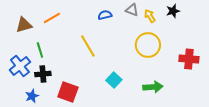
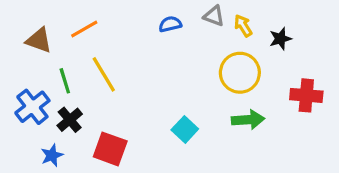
black star: (173, 11) -> (280, 39), moved
brown triangle: (24, 25) -> (39, 40), turned 36
yellow line: (88, 46) -> (104, 74), moved
black cross: (43, 74) -> (70, 120), turned -35
green arrow: (153, 87) -> (248, 120), moved

